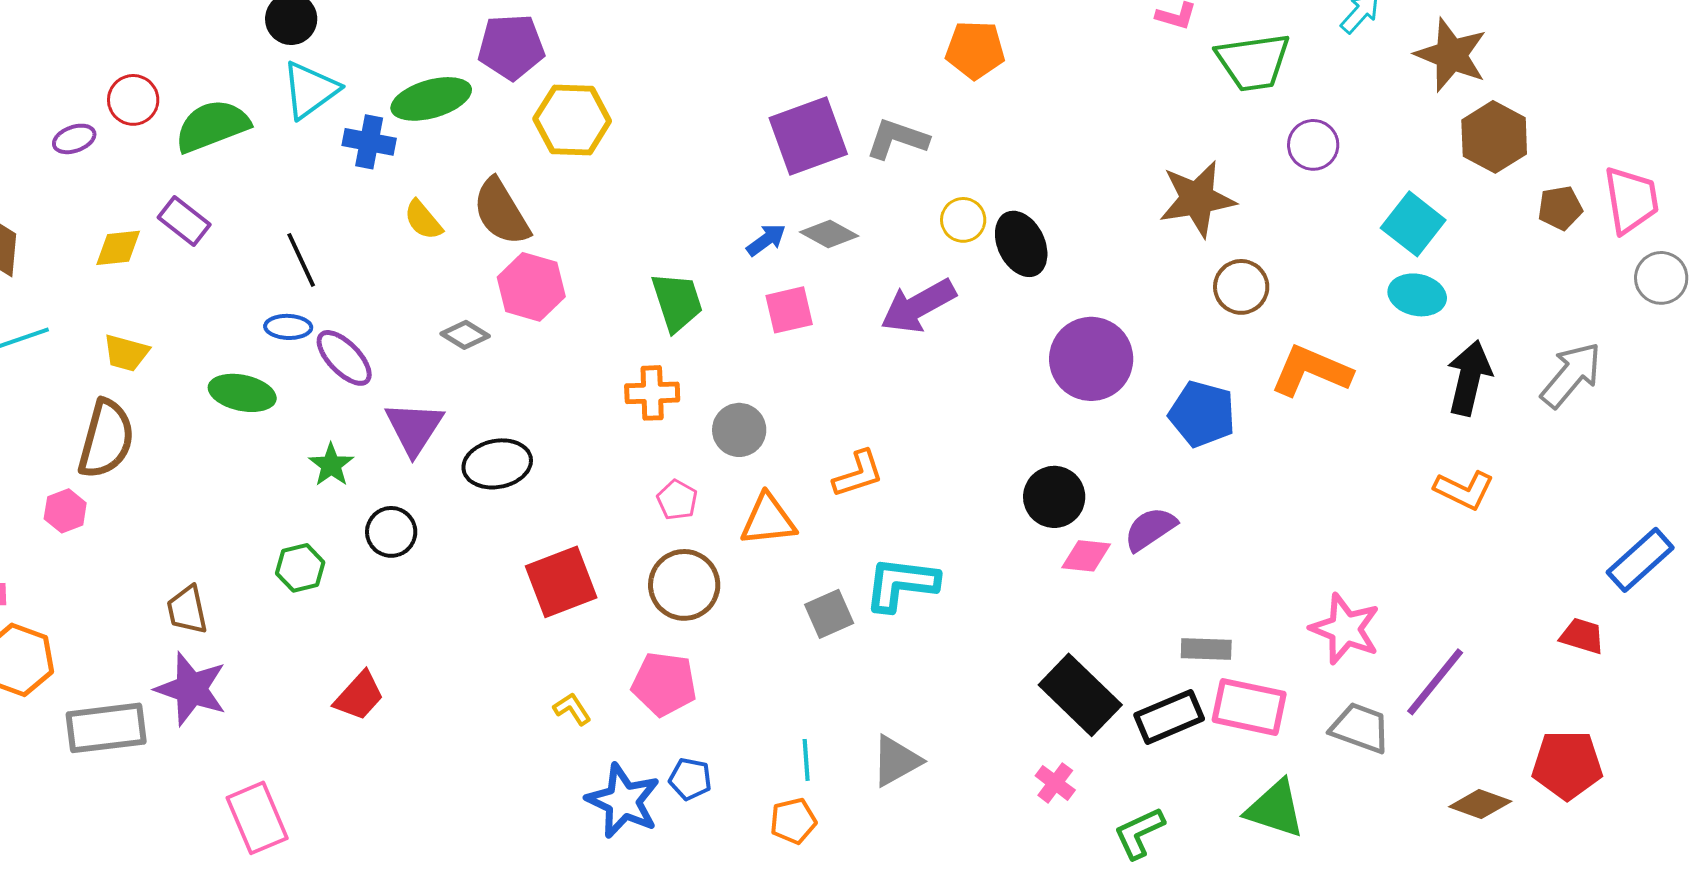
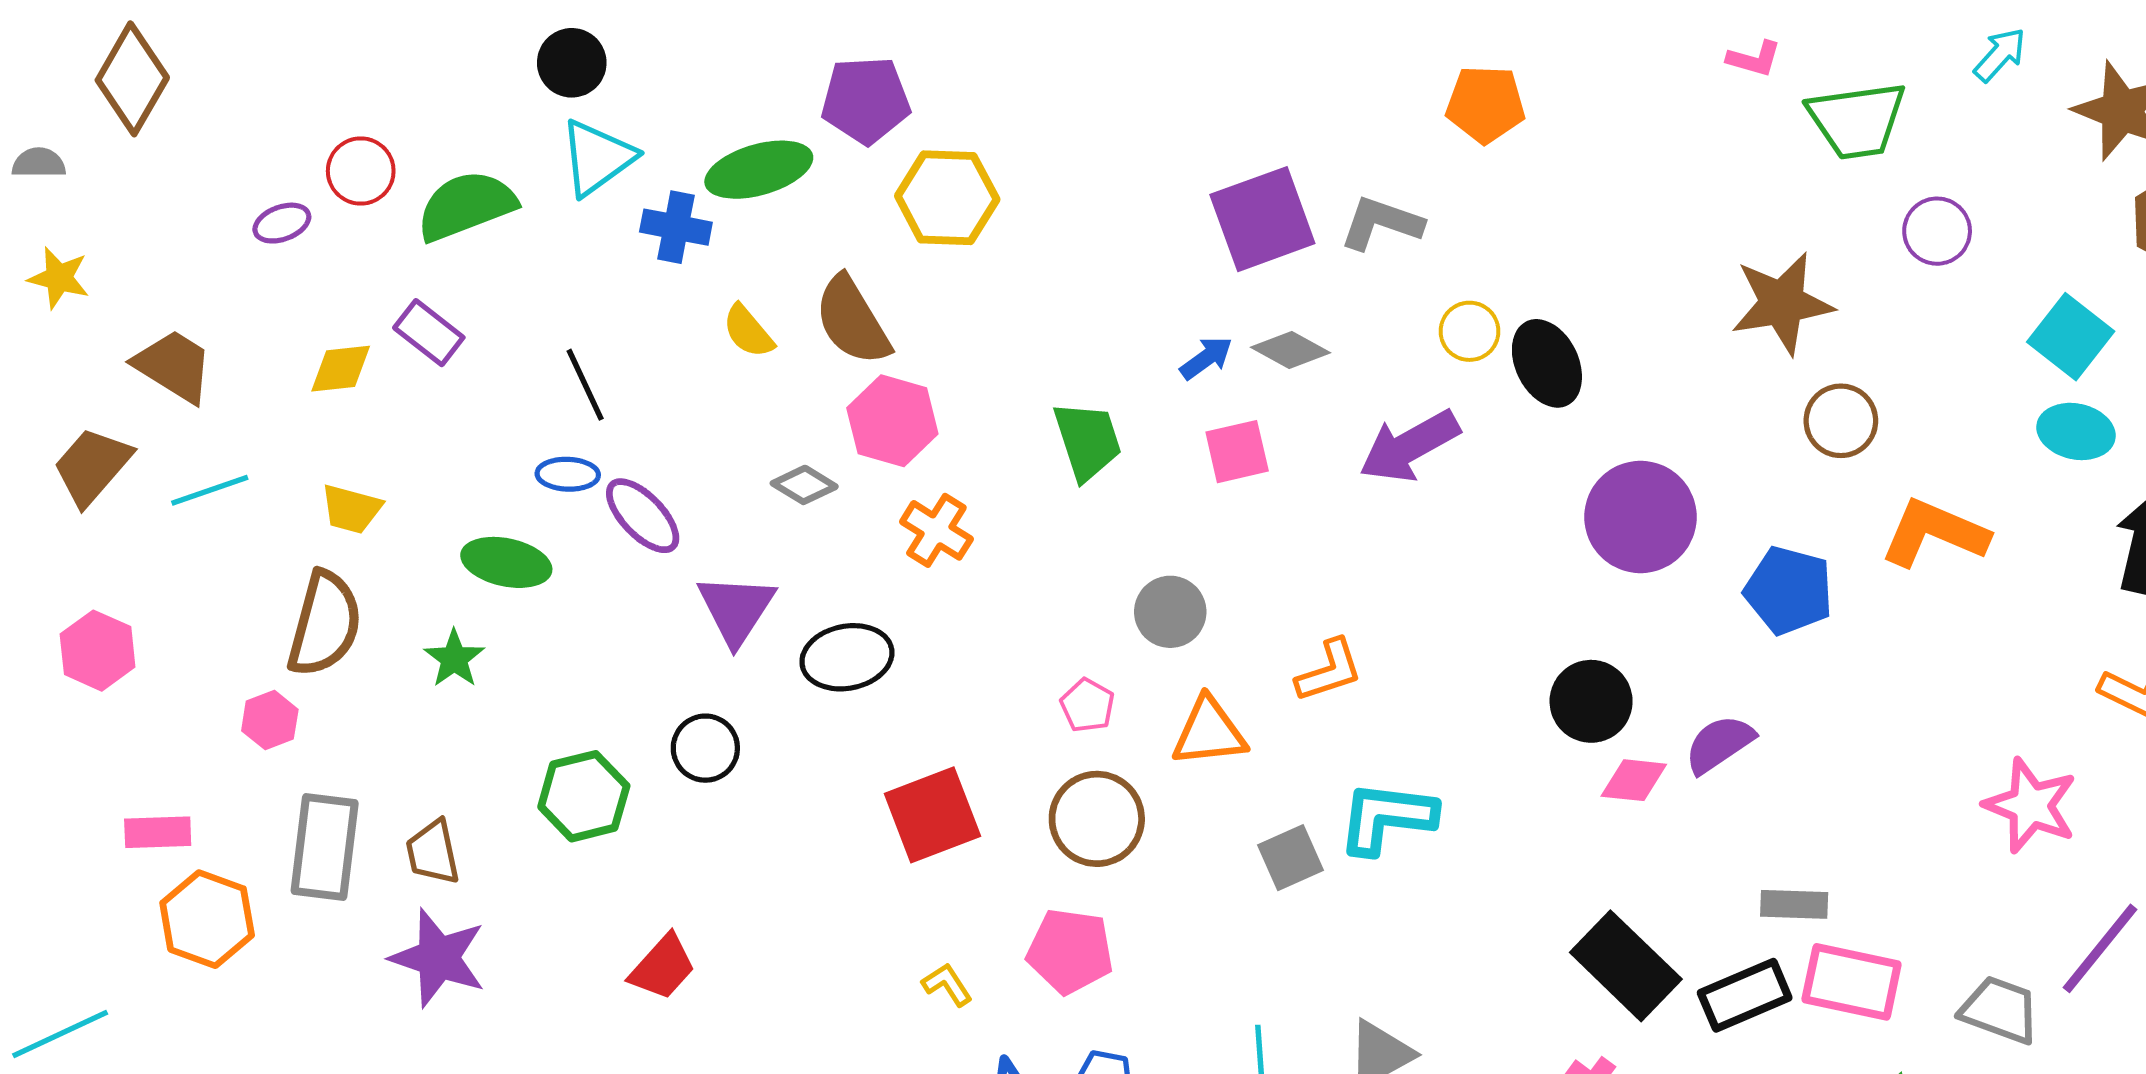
orange cross: (652, 393) -> (936, 530), moved, turned 34
green star: (331, 465) -> (454, 659), moved
green hexagon: (300, 568) -> (584, 796), size x1.4
pink star: (1345, 629) -> (2031, 806), moved
gray rectangle: (106, 728) -> (325, 847), moved, turned -76

